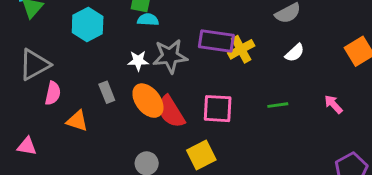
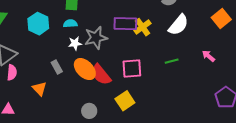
cyan semicircle: (148, 20) -> (70, 24), moved
white semicircle: (295, 53) -> (178, 25), size x1.6
pink semicircle: (53, 93) -> (12, 72), moved
orange triangle: (77, 121) -> (39, 89), turned 35

